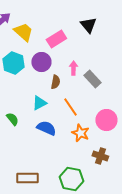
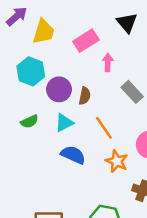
yellow trapezoid: (23, 32) -> (44, 32), turned 65
purple circle: (41, 62) -> (59, 89), moved
pink arrow: (73, 68) -> (108, 62), moved
green semicircle: (12, 119) -> (29, 121), moved, turned 104

